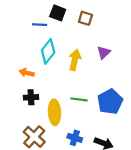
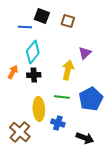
yellow arrow: (75, 60) -> (68, 70), moved
orange arrow: (27, 73) -> (13, 72), turned 104
black cross: (31, 97) -> (34, 75), moved
blue cross: (75, 138) -> (58, 123), moved

